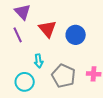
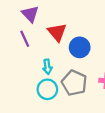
blue circle: (76, 35) -> (80, 47), moved
cyan circle: (25, 82) -> (47, 89), moved

